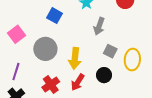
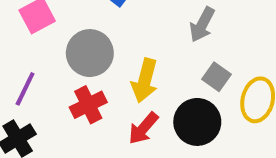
black circle: (104, 75) -> (197, 122), size x1.5
red cross: (51, 85) -> (88, 105), moved

